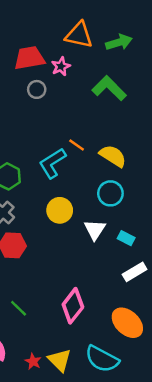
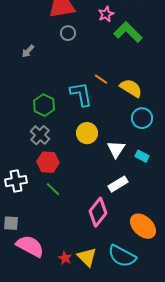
pink star: (61, 66) -> (106, 14), moved
cyan L-shape: (52, 163) -> (81, 94), turned 112
cyan circle: (110, 193) -> (142, 118), moved
white rectangle: (135, 272) -> (118, 184), moved
green line: (19, 308) -> (53, 189), moved

